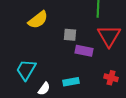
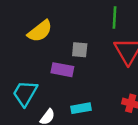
purple rectangle: (84, 51) -> (62, 70), moved

